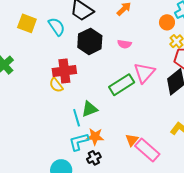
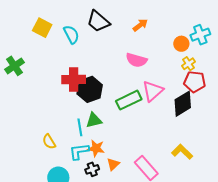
black hexagon: (90, 41) -> (90, 89), moved
pink semicircle: (124, 44) -> (136, 60), size x1.5
yellow semicircle: (56, 85) -> (49, 142), moved
orange triangle: (132, 140) -> (113, 164), moved

